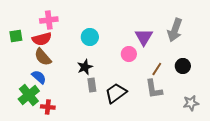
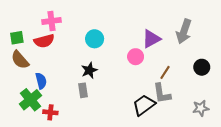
purple triangle: (144, 37) -> (151, 39), turned 30
brown semicircle: (43, 57) -> (20, 60), moved
black circle: (183, 66) -> (202, 67), moved
blue semicircle: (39, 77) -> (41, 81), turned 35
gray rectangle: (92, 85) -> (83, 90), moved
black trapezoid: (116, 93) -> (144, 105), moved

